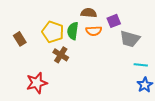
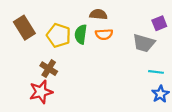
purple square: (114, 21) -> (159, 23), moved
brown rectangle: (20, 39) -> (24, 28), moved, size x1.5
brown cross: (61, 55) -> (49, 69), moved

